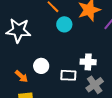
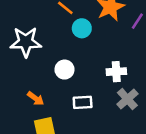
white circle: (41, 66) -> (65, 70), moved
white rectangle: (68, 75) -> (83, 102), moved

